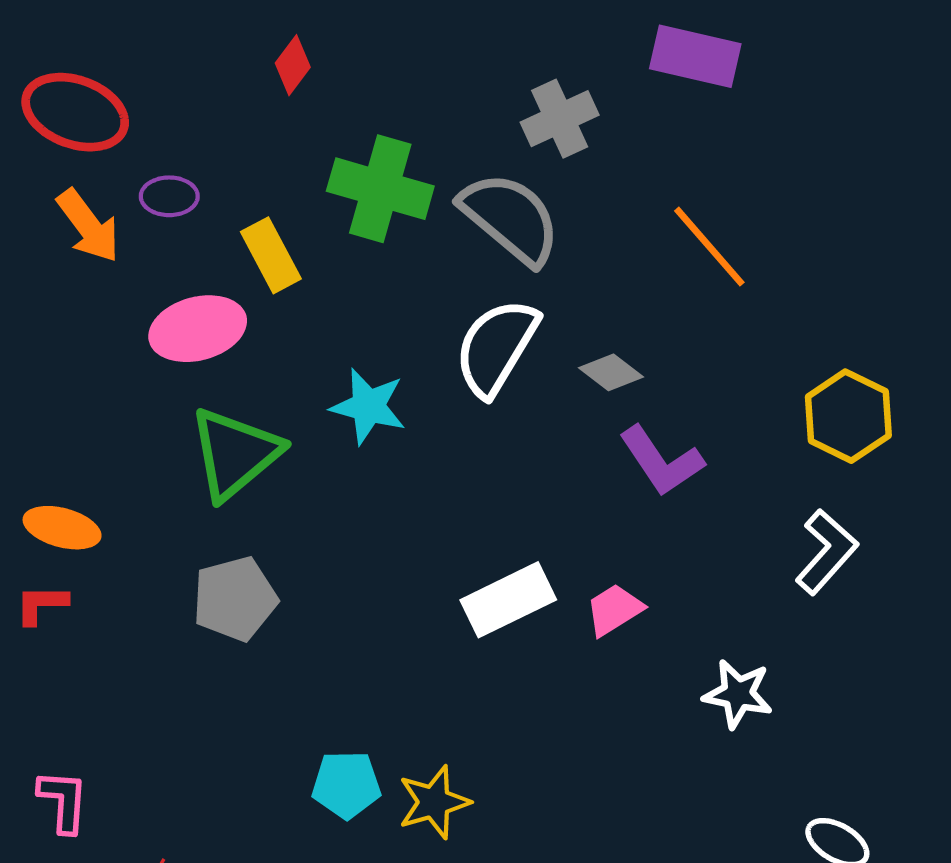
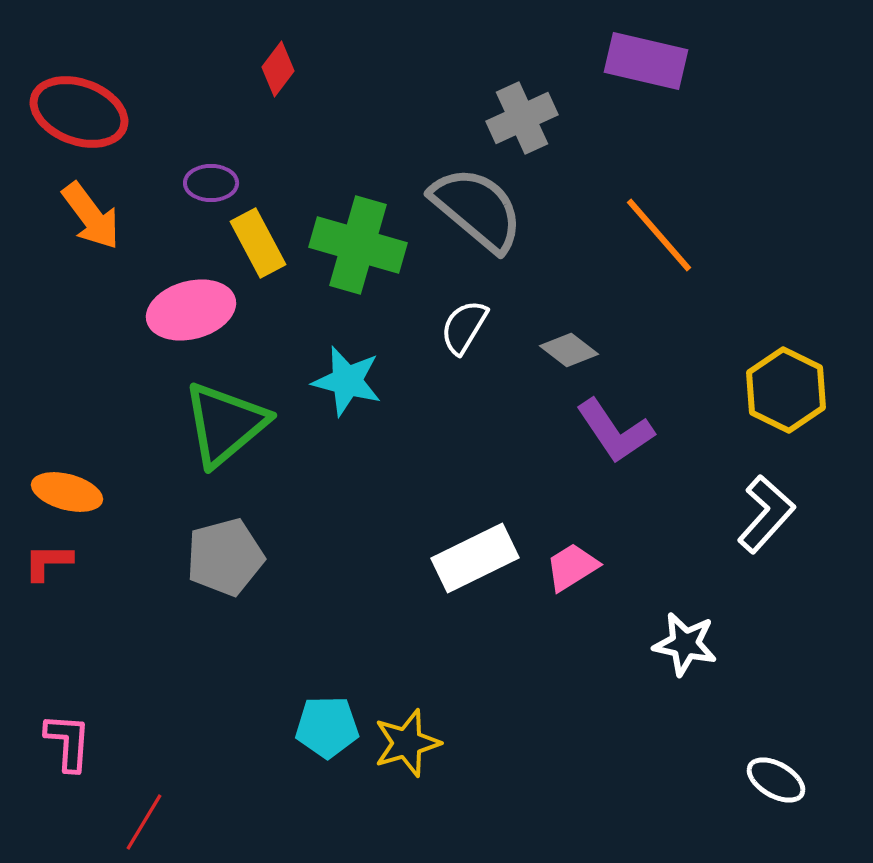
green cross: (380, 189) -> (358, 245), moved
purple ellipse: (169, 196) -> (211, 183), moved
white semicircle: (496, 347) -> (464, 327), size x0.6

